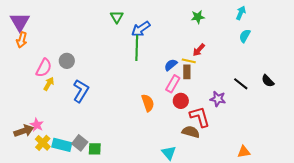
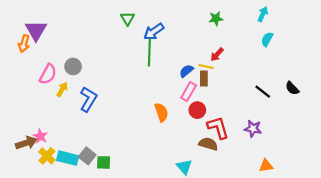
purple triangle: (20, 22) -> (36, 31), moved
yellow arrow: (49, 84) -> (62, 89), moved
purple star: (218, 99) -> (253, 129), moved

